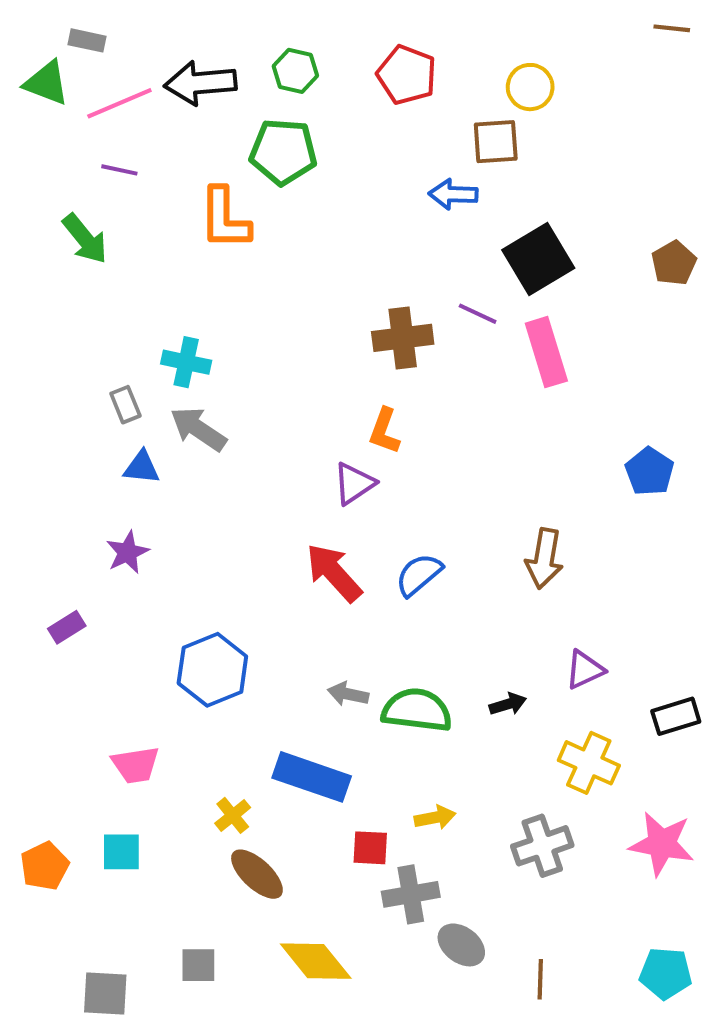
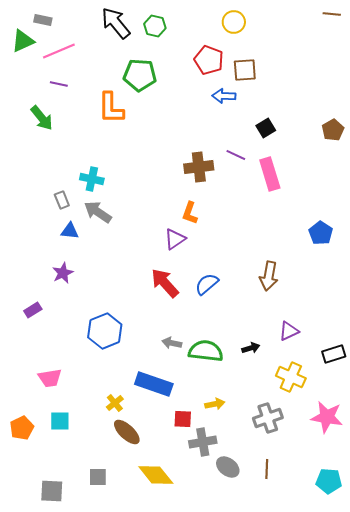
green hexagon: (295, 71) -> (155, 26), moved
red pentagon: (407, 75) -> (209, 60), moved
green triangle: (47, 83) -> (23, 41), turned -45
black arrow: (200, 83) -> (116, 23), moved, turned 56
yellow circle: (530, 87) -> (234, 22), moved
black square: (538, 259) -> (266, 128), size x0.6
pink trapezoid: (136, 765) -> (50, 378), moved
brown line: (540, 979) -> (267, 469), moved

